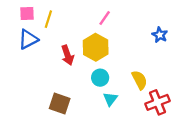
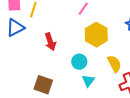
yellow hexagon: (96, 47) -> (96, 35), moved

